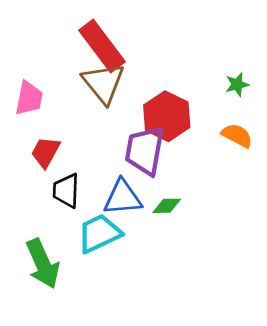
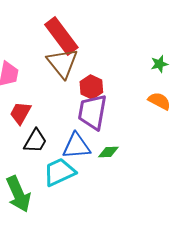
red hexagon: (167, 116) -> (91, 87), moved, size x0.7
black trapezoid: (66, 191) -> (35, 141), turned -152

